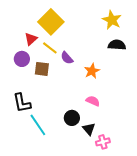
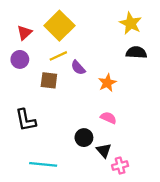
red triangle: (31, 39) -> (24, 33), moved
yellow line: (50, 48) -> (58, 56), turned -63
purple circle: (22, 59) -> (20, 59), moved
cyan line: (38, 125) -> (43, 164), moved, turned -50

